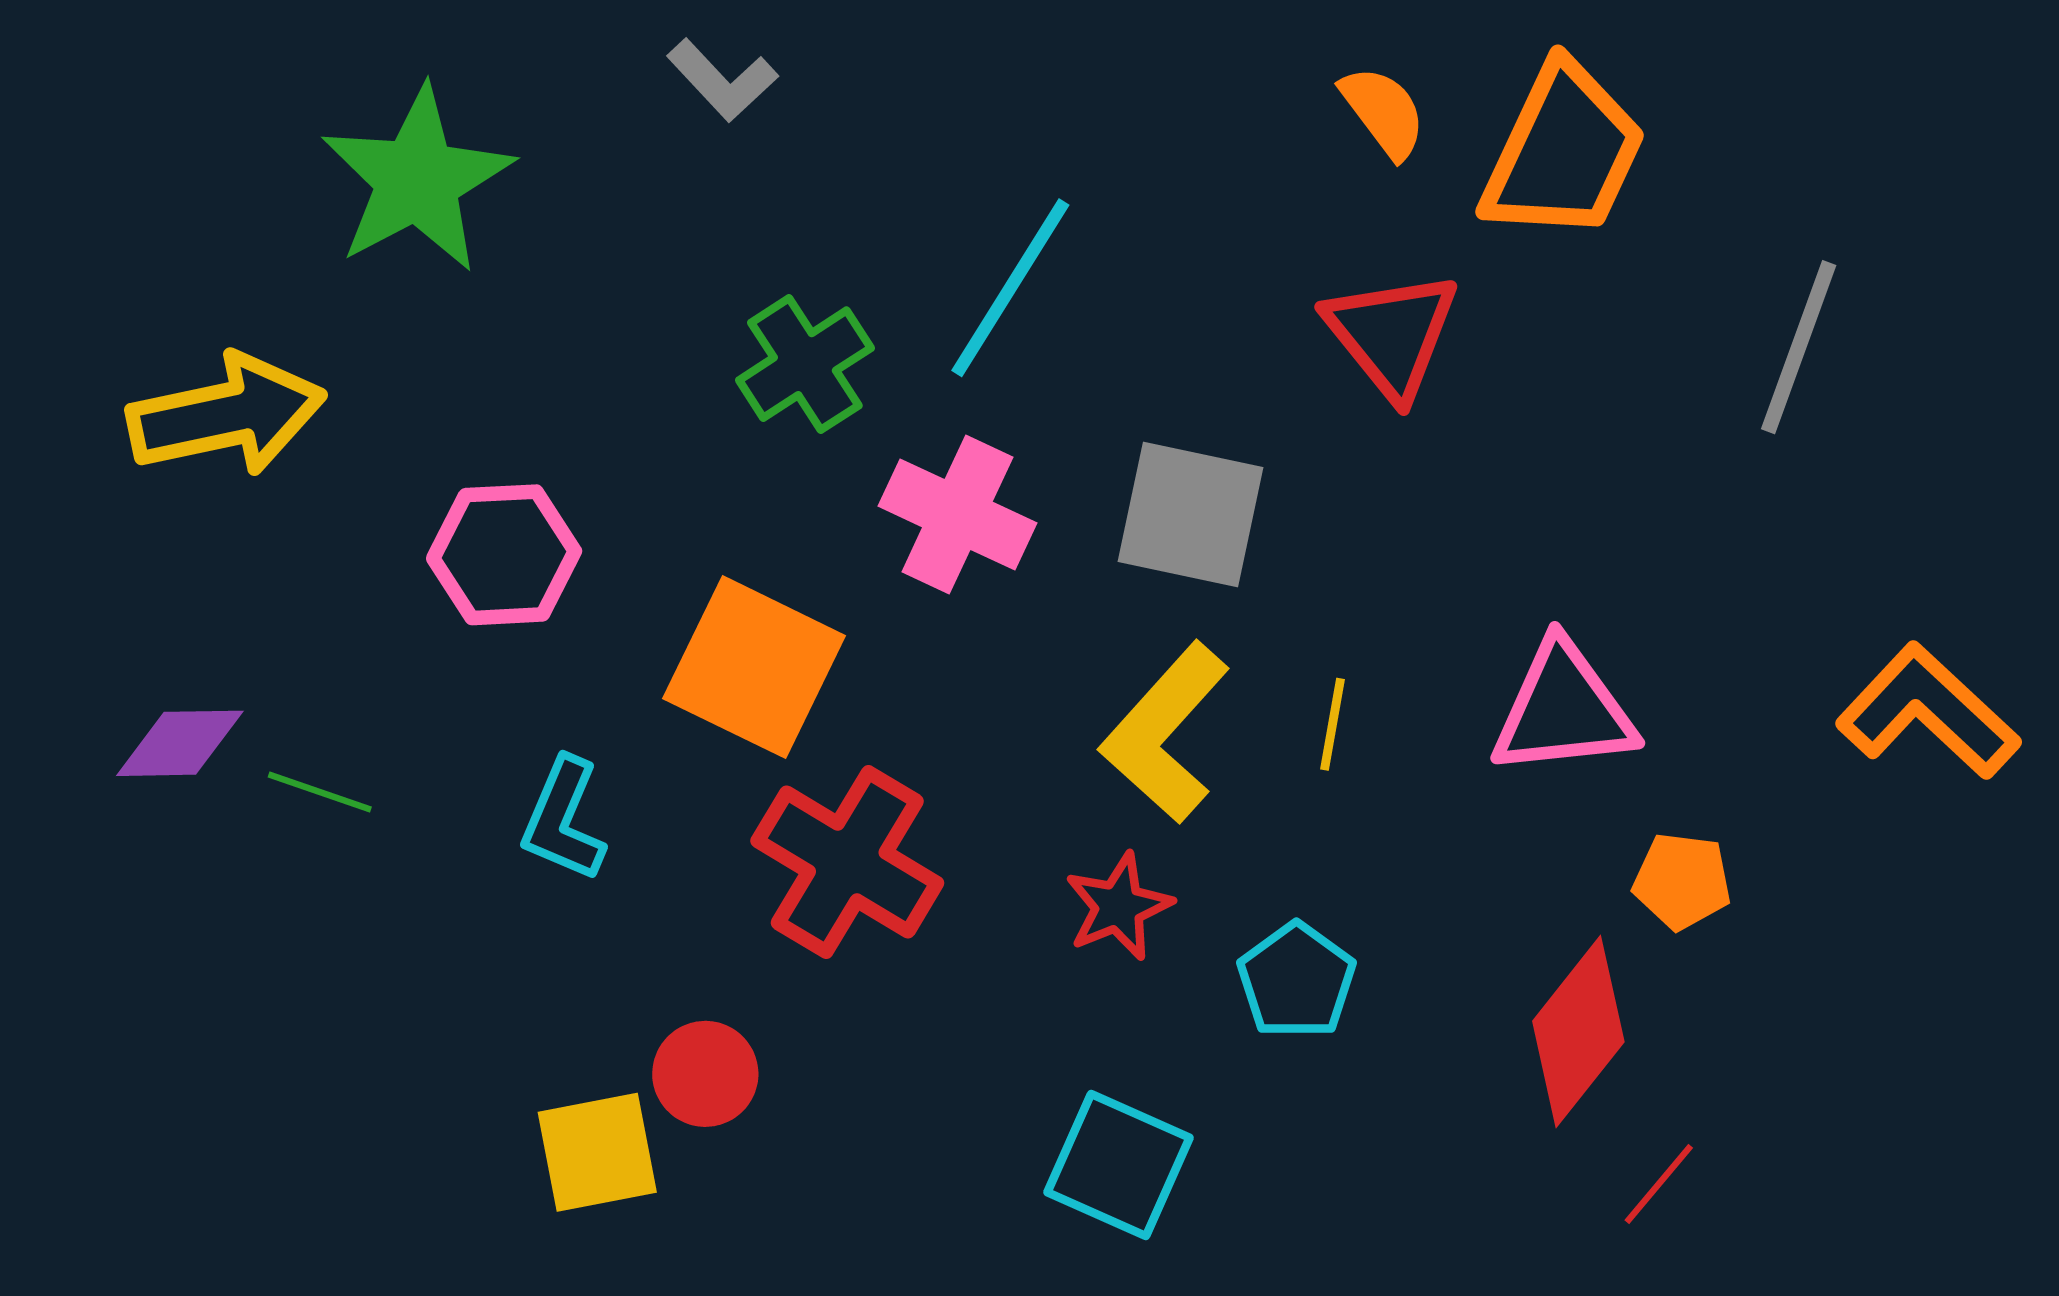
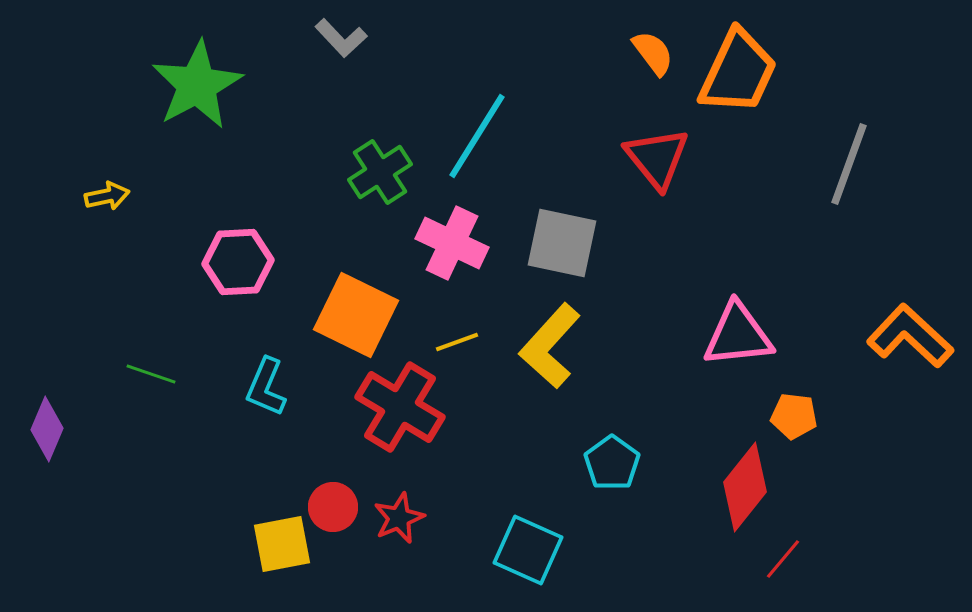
yellow arrow: (226, 415) -> (107, 196), size x0.5
yellow line: (1332, 724) -> (457, 342), moved, turned 60
purple diamond: (180, 743) -> (47, 429), moved, turned -66
red star: (1118, 906) -> (399, 518), moved

